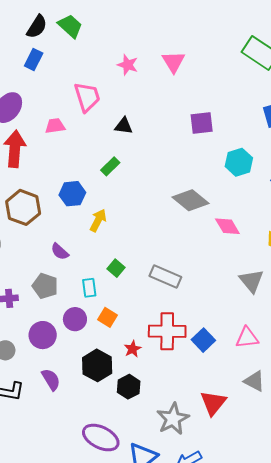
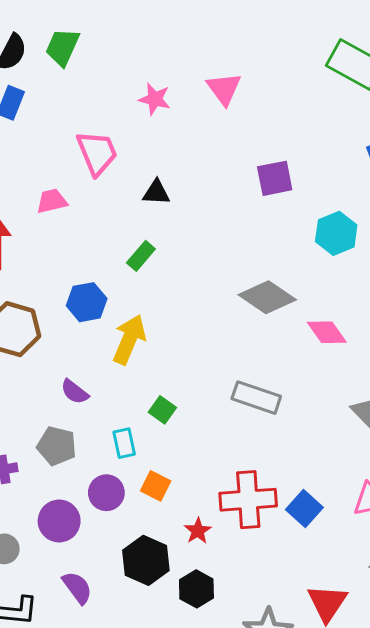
green trapezoid: (70, 26) -> (62, 47), turned -104
yellow arrow: (98, 220) -> (129, 339), size x1.4
gray rectangle: (165, 277) -> (256, 398), moved

